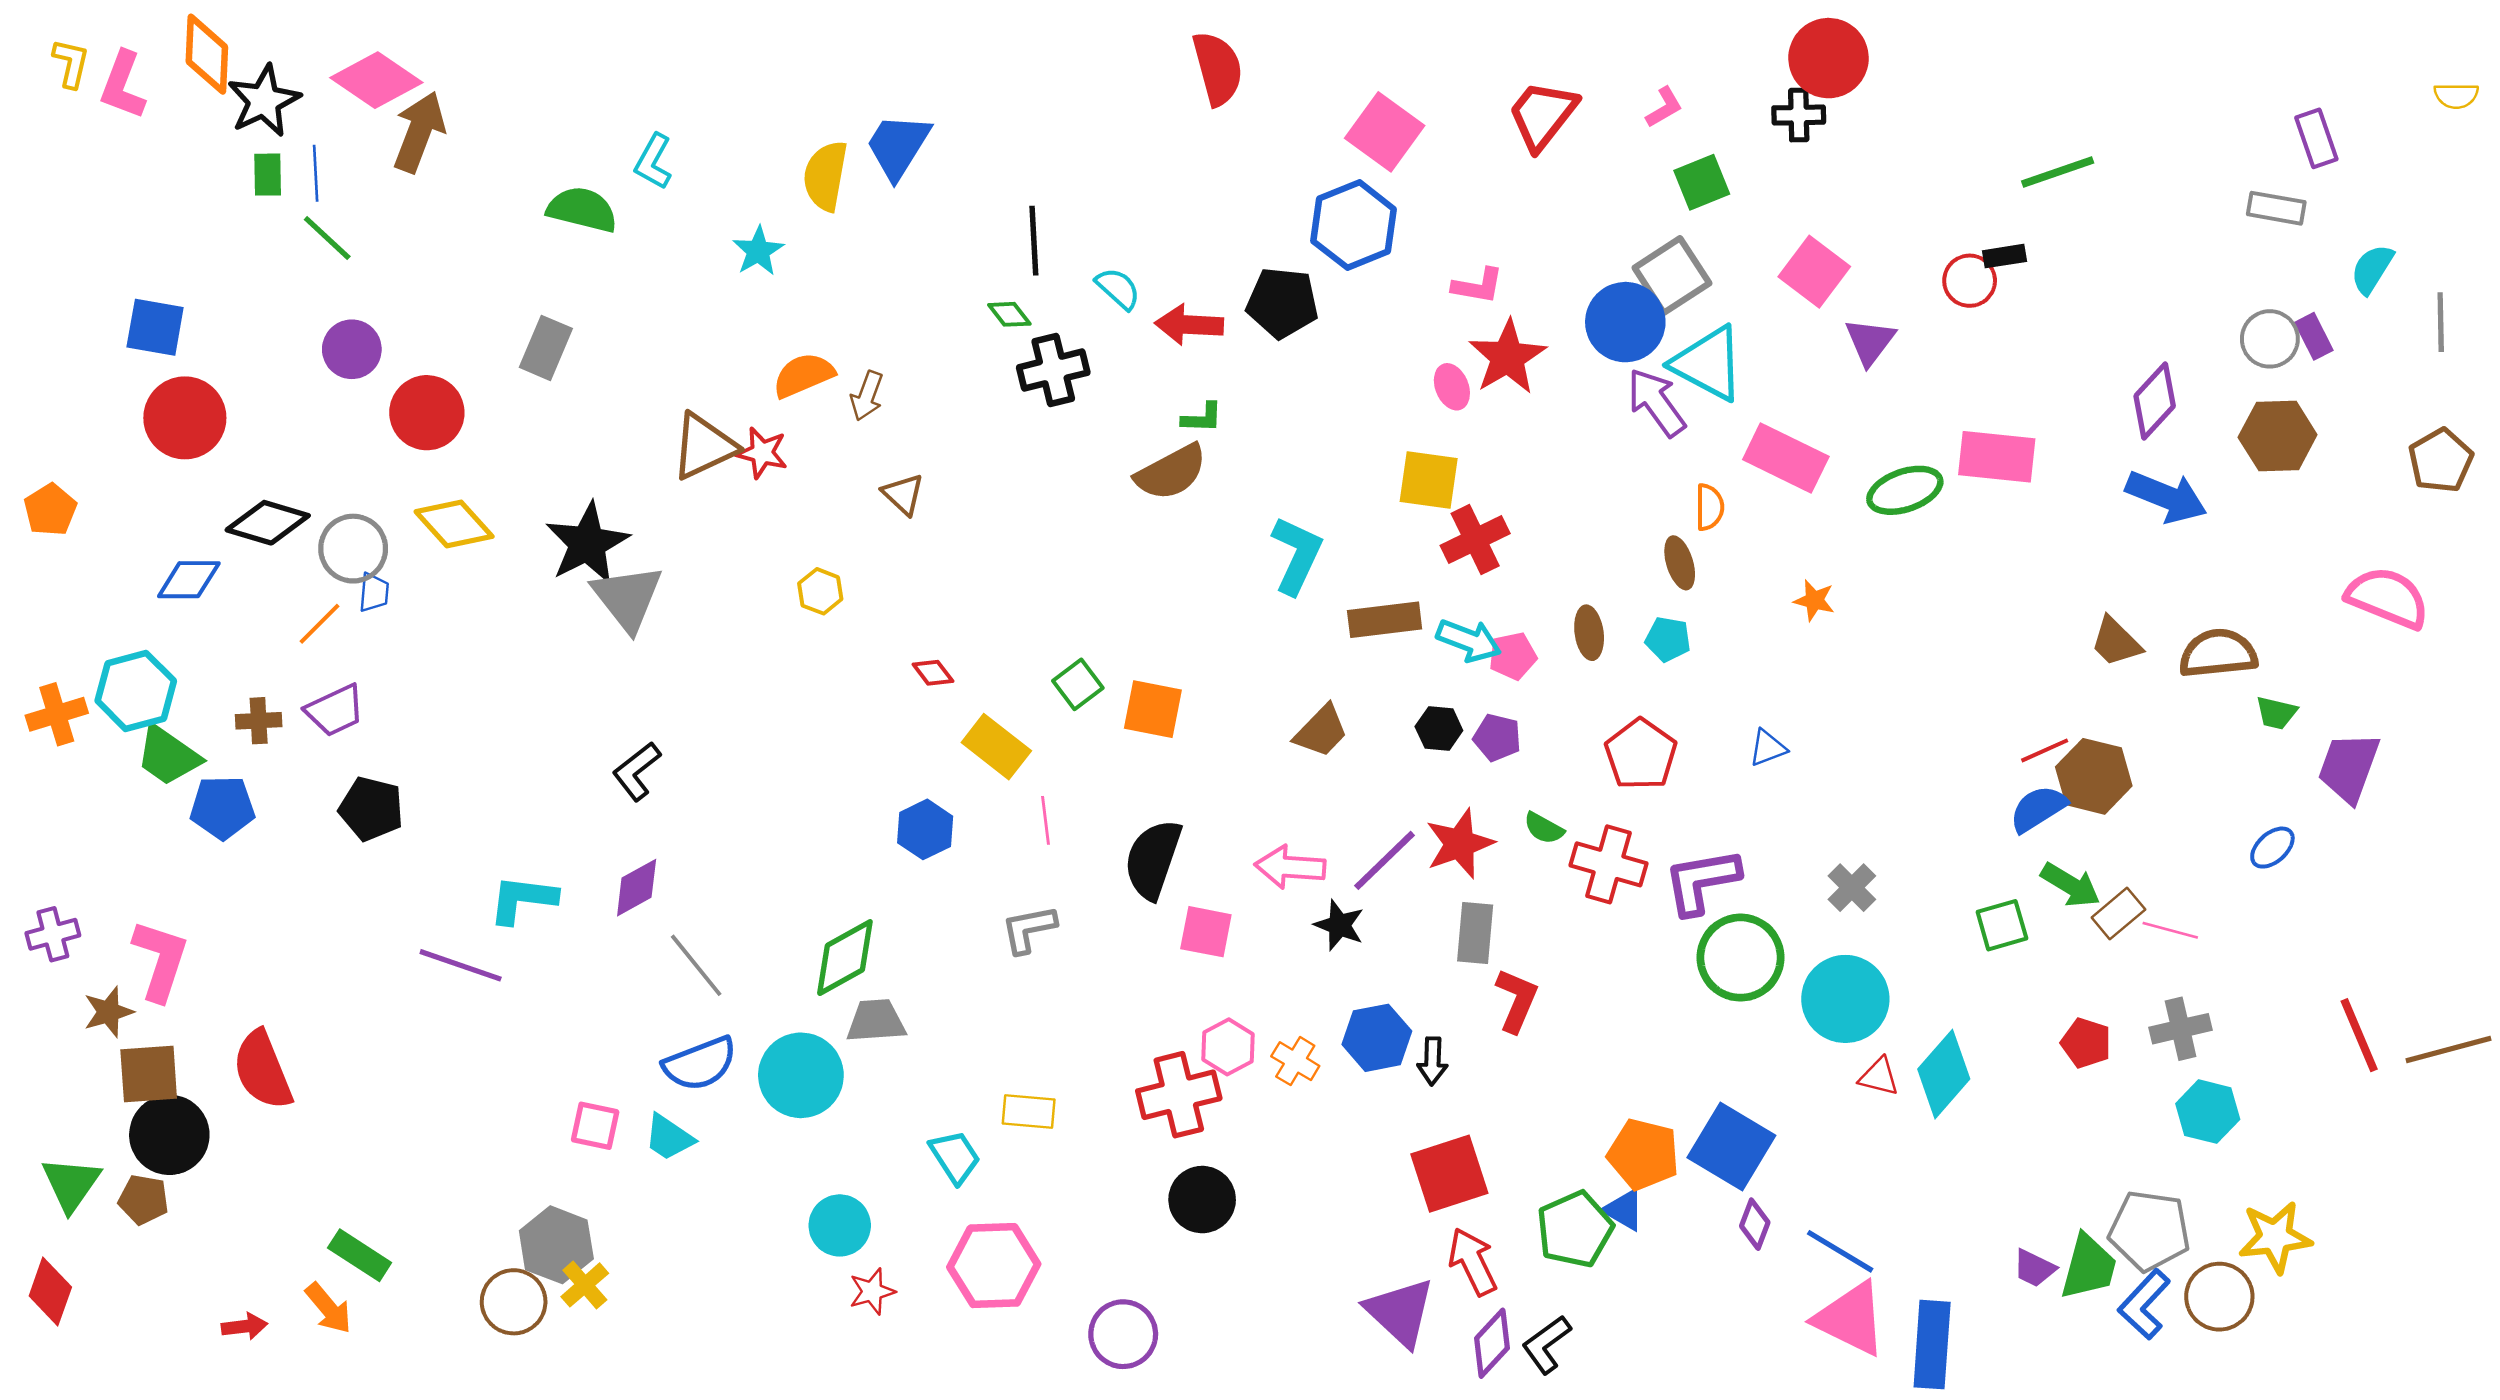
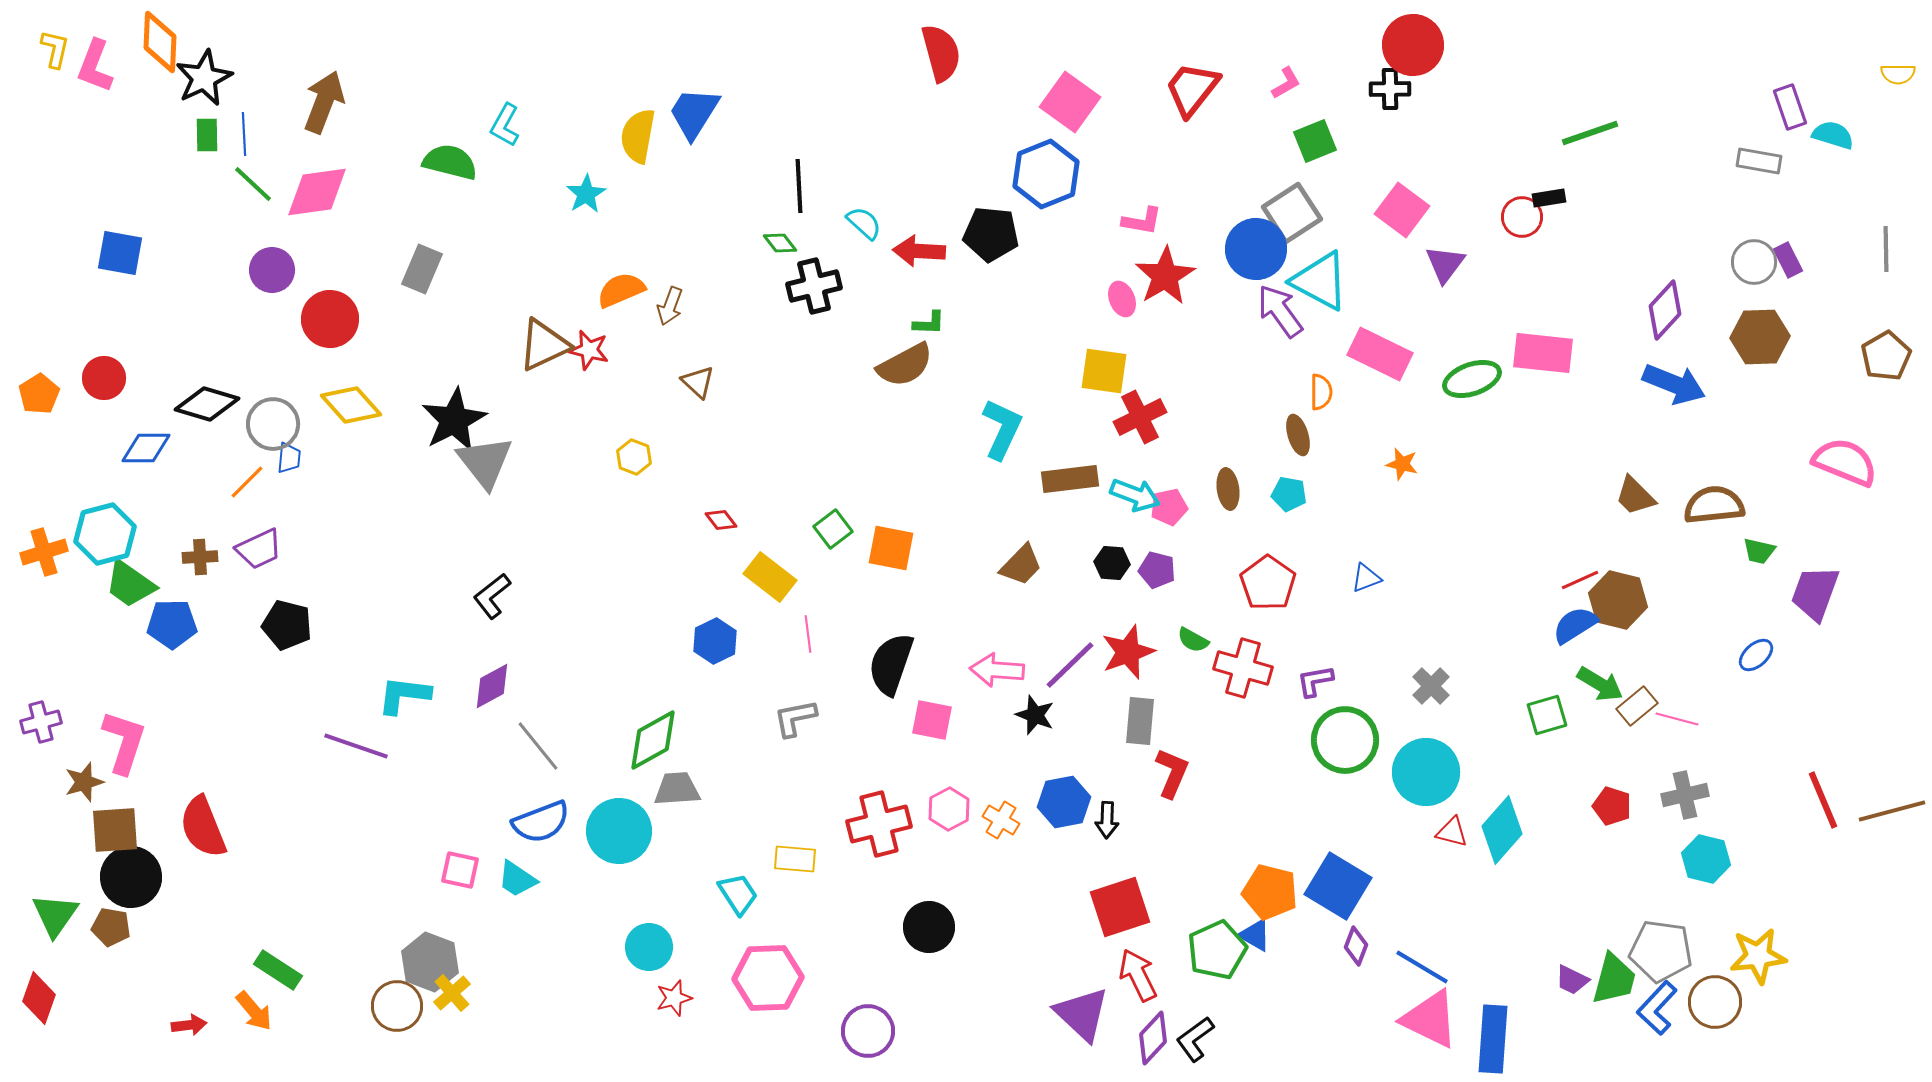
pink diamond: (376, 80) -> (317, 192), moved, turned -42
cyan semicircle: (2372, 269) -> (1833, 135), moved, turned 75
red circle: (185, 418) -> (104, 378), moved, size x0.7
purple L-shape: (1702, 881) -> (1315, 681), size x0.6
red cross: (1179, 1095) -> (879, 824), moved

